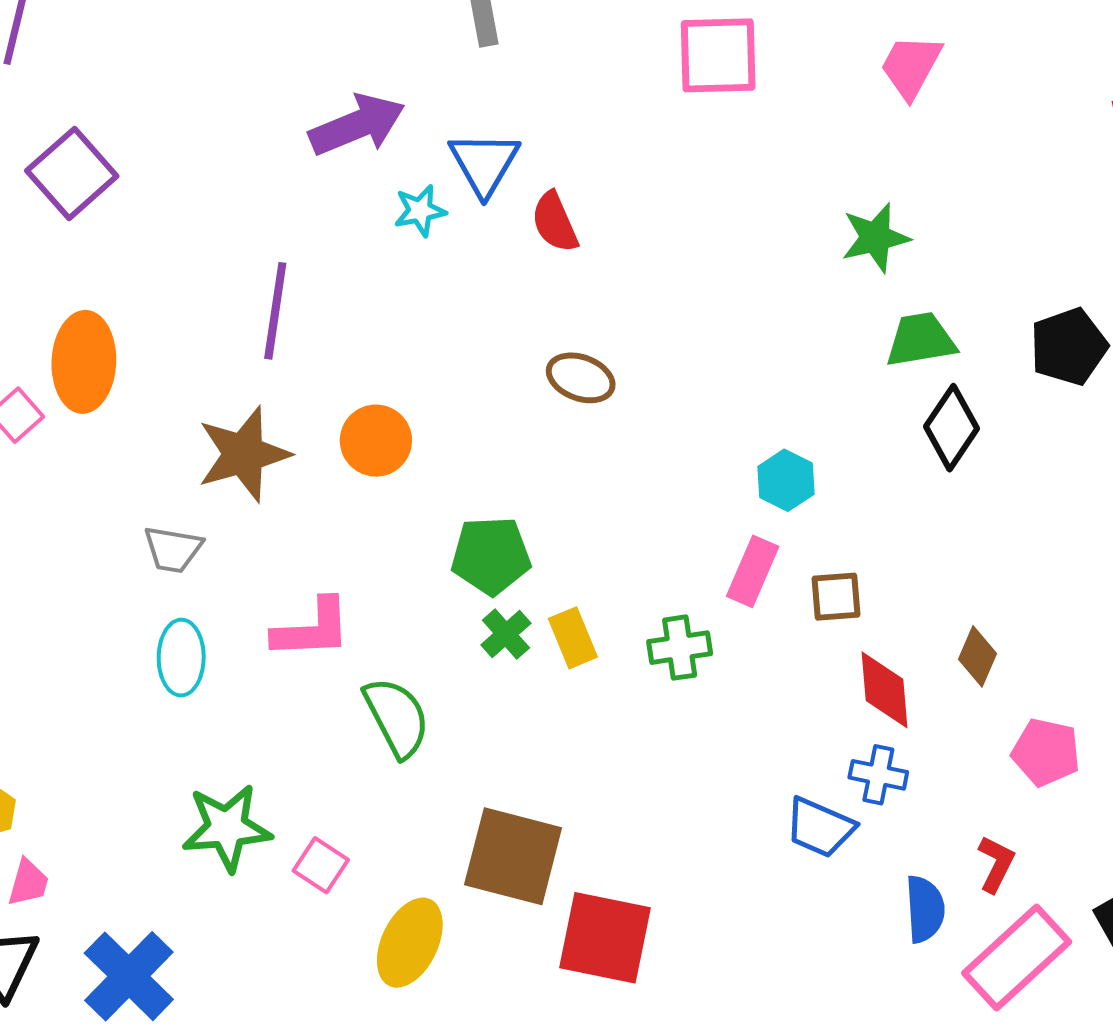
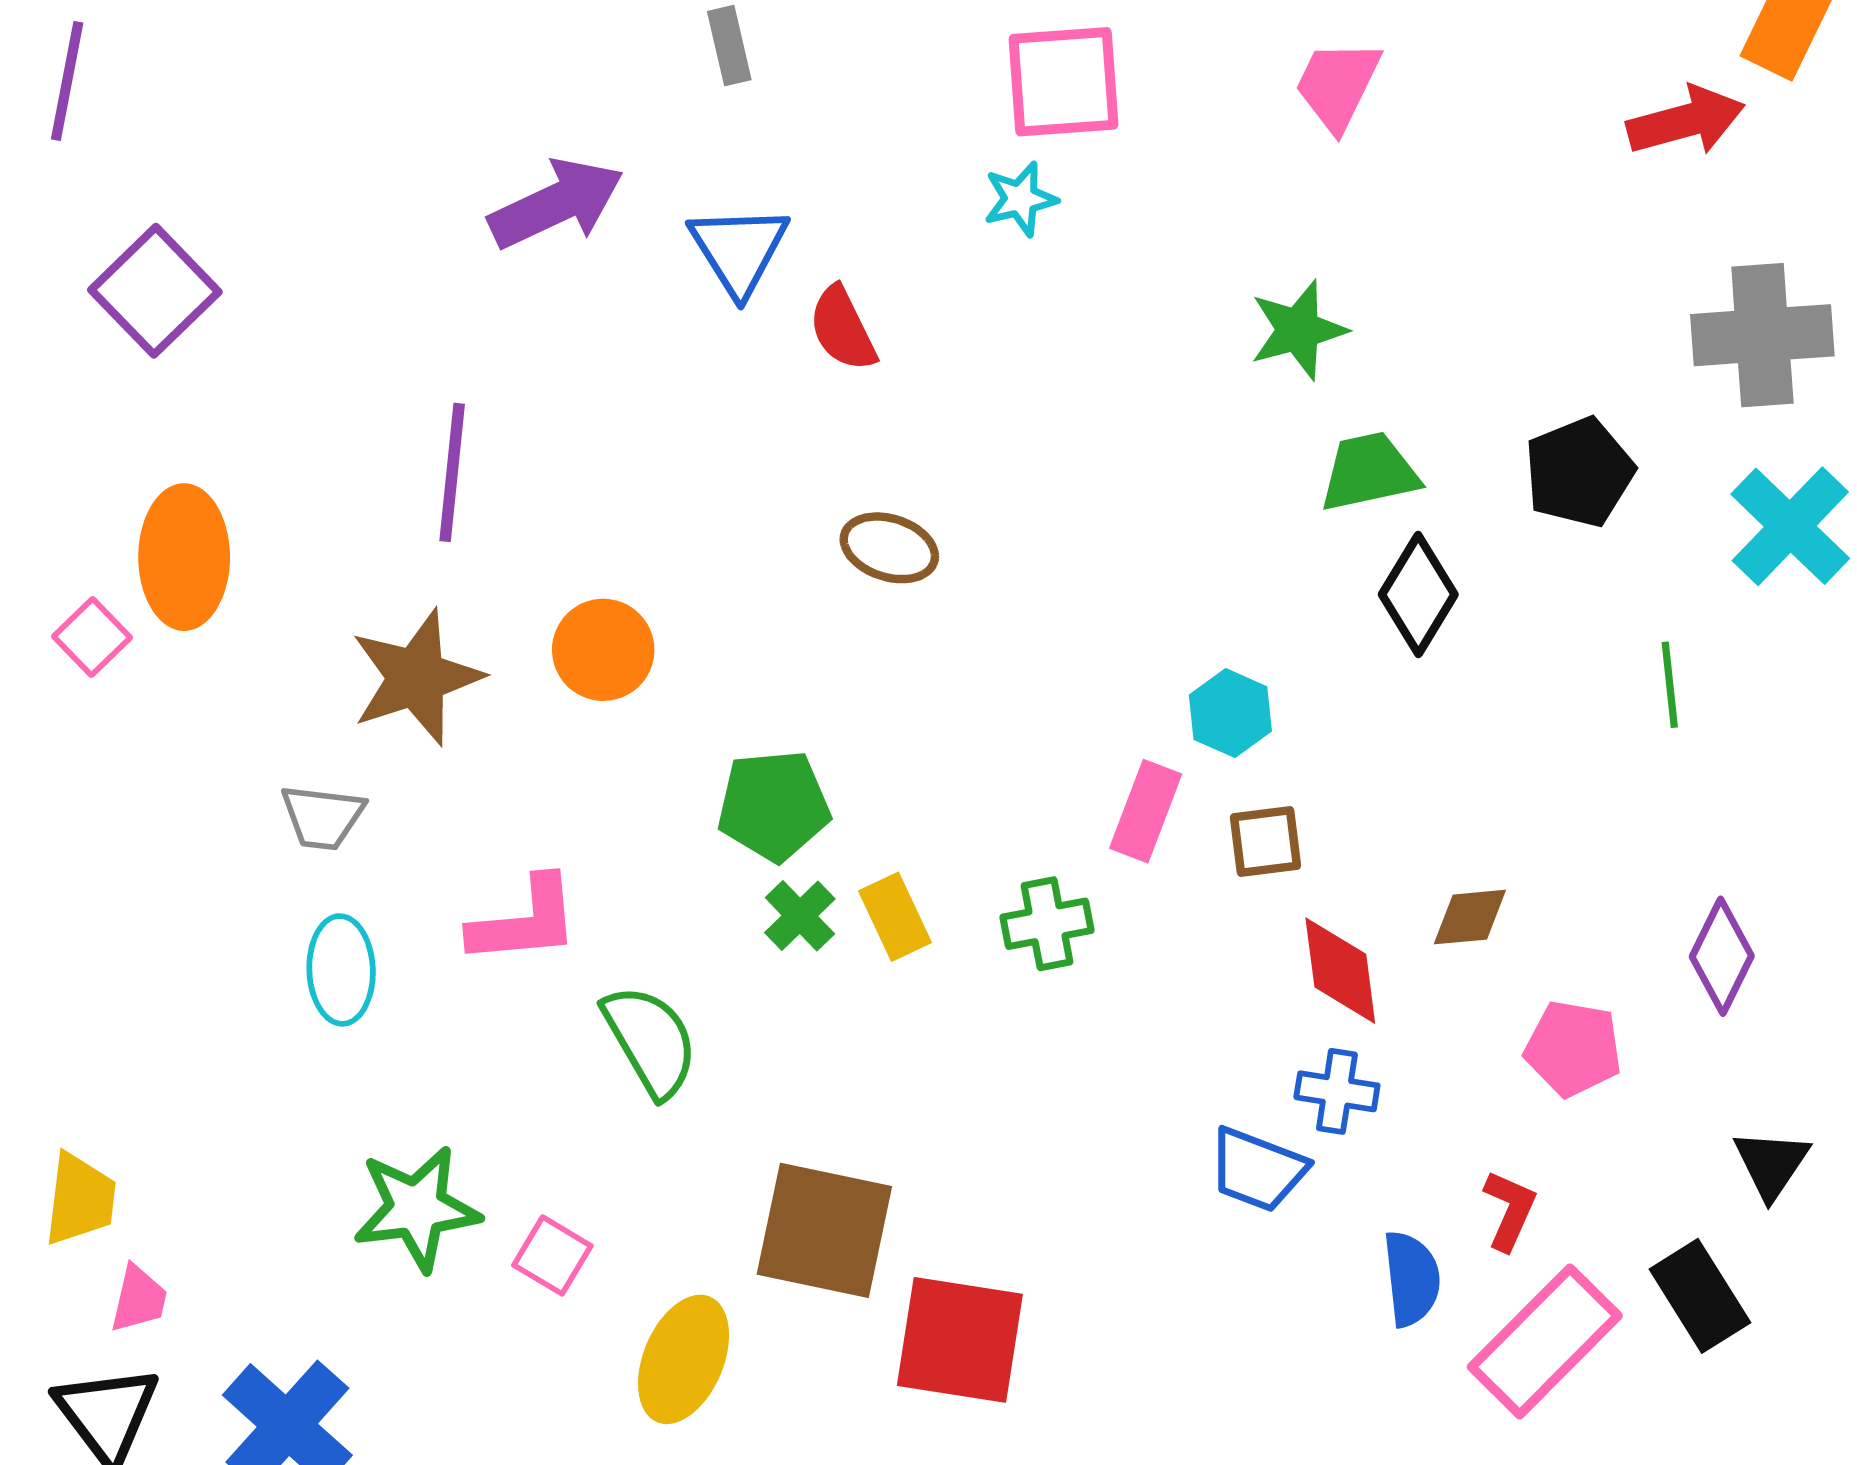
cyan star: (420, 211) -> (1020, 199), moved
cyan hexagon: (786, 480) -> (1230, 713), moved
brown diamond: (977, 656) -> (1470, 917), turned 64

